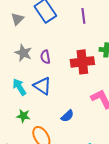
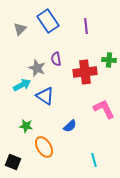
gray star: (23, 53) -> (37, 68), moved
purple semicircle: (45, 57) -> (56, 59), moved
cyan arrow: (19, 87) -> (22, 85), moved, turned 96

